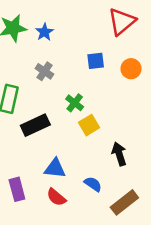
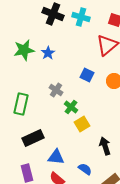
blue square: (96, 61) -> (87, 75), turned 32
gray cross: (44, 71) -> (56, 90), moved
black rectangle: (35, 125) -> (33, 138), moved

